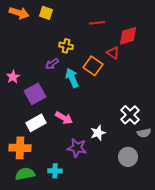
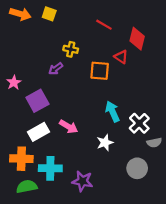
red line: (97, 23) -> (104, 25), turned 35
red diamond: (128, 36) -> (137, 39), turned -60
orange square: (93, 66) -> (100, 71), turned -30
cyan arrow: (72, 78) -> (112, 111), moved
purple star: (77, 148) -> (82, 181), moved
cyan cross: (55, 171) -> (50, 168), moved, size x1.5

